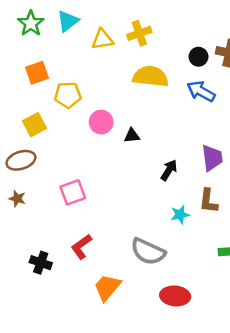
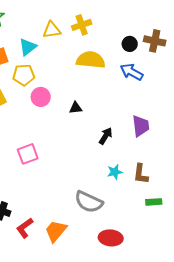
cyan triangle: (68, 21) -> (28, 47), moved
pink circle: (101, 122) -> (41, 97), moved
brown L-shape: (208, 201) -> (141, 174), moved
red L-shape: (81, 247) -> (25, 228), moved

